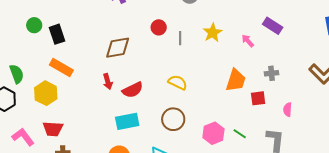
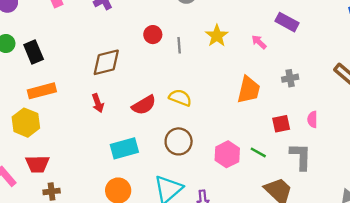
orange rectangle: (61, 67) -> (42, 91), turned -40
red semicircle: (133, 90) -> (144, 105), moved
red square: (258, 98) -> (281, 124), moved

